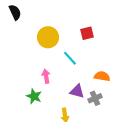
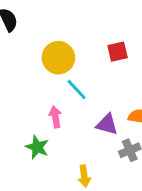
cyan line: (70, 58) -> (77, 90), moved
purple triangle: (77, 91) -> (107, 124), moved

